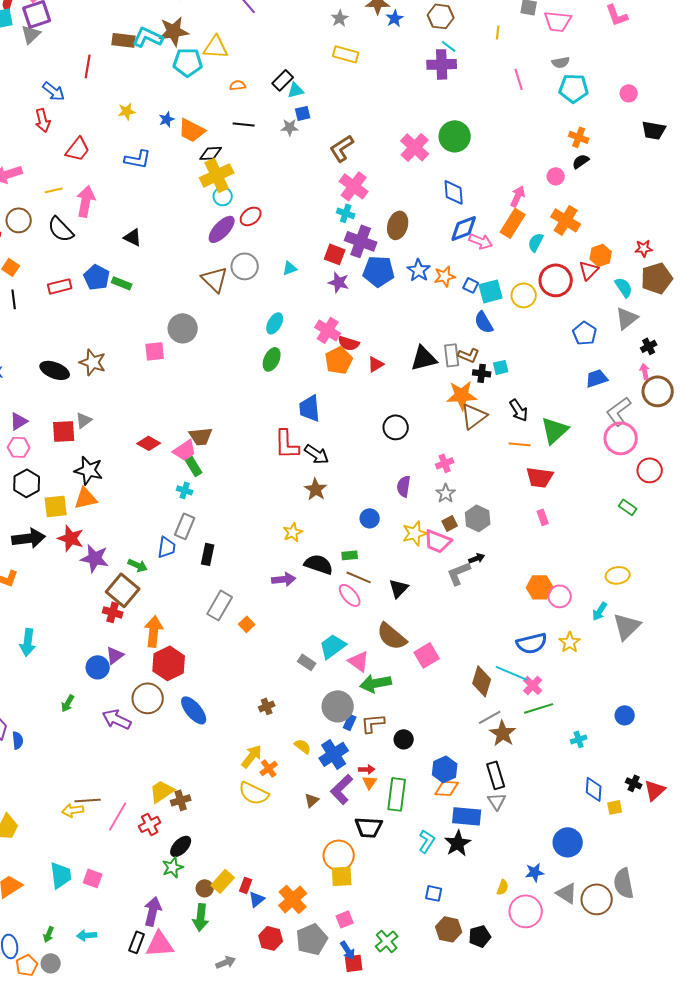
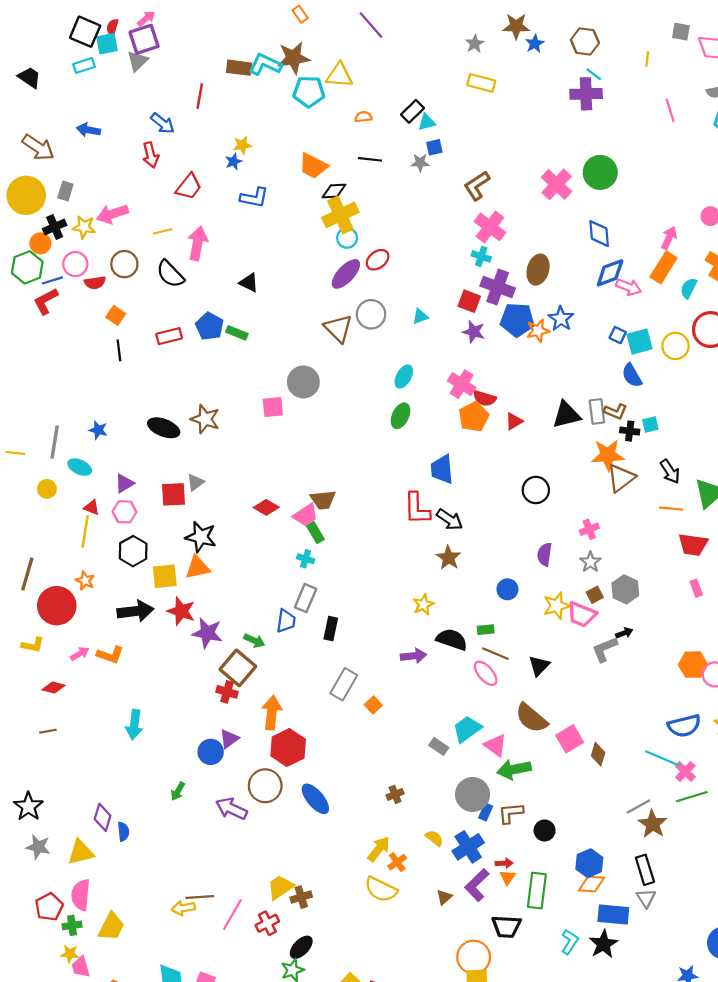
blue star: (167, 119) -> (234, 162), moved
orange star: (445, 276) -> (538, 331), moved
brown diamond: (482, 681) -> (598, 754), moved, size x0.7

